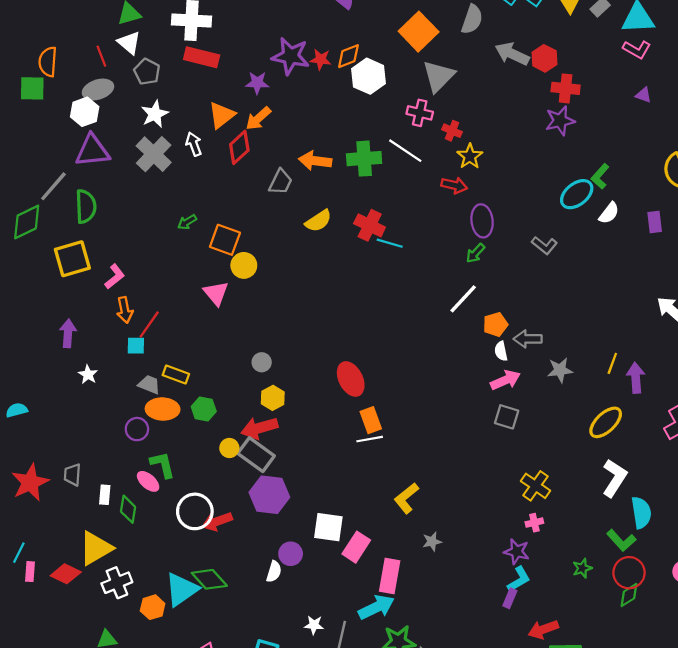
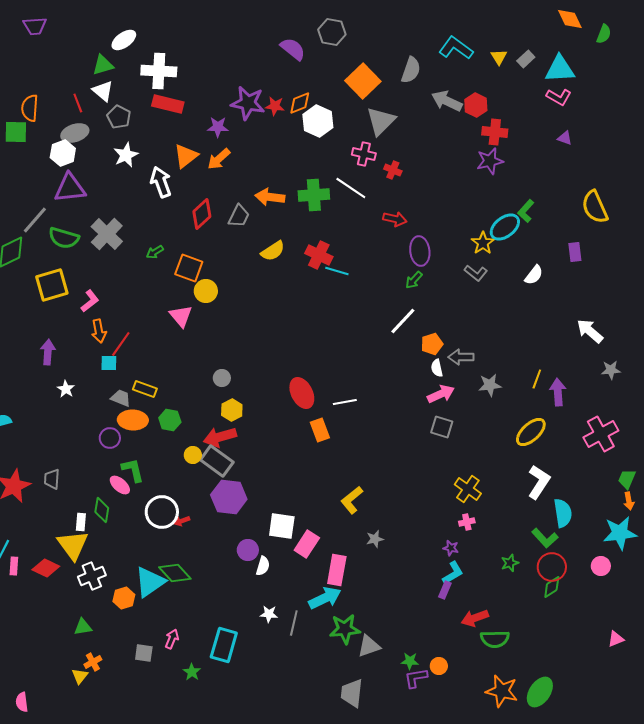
white arrow: (194, 144) -> (161, 182), size x1.4
red diamond: (239, 147) -> (202, 214), moved
gray cross: (154, 154) -> (107, 234), moved
yellow star: (470, 156) -> (483, 243), moved
green semicircle: (86, 206) -> (64, 238), turned 108
white semicircle: (609, 213) -> (534, 275), moved
white line: (370, 439) -> (345, 402), moved
white rectangle: (105, 495) -> (81, 522), moved
red arrow: (217, 521) -> (182, 521), size x0.6
yellow triangle: (96, 548) -> (73, 545), turned -36
purple star: (517, 552) -> (451, 548), size x0.7
white semicircle: (274, 572) -> (263, 566), moved

